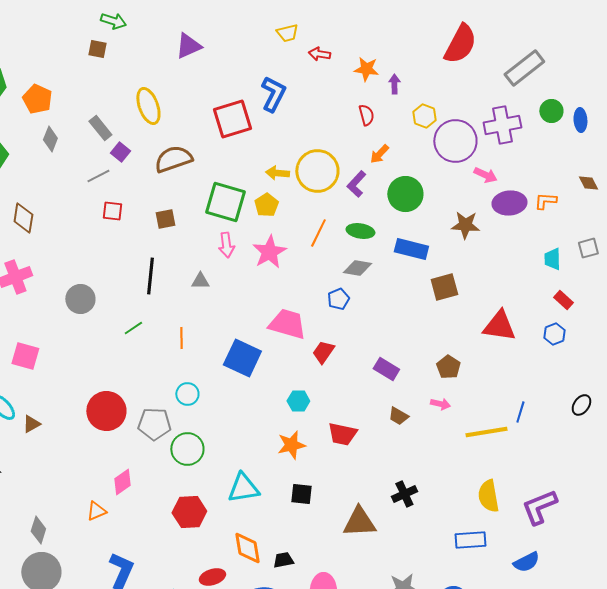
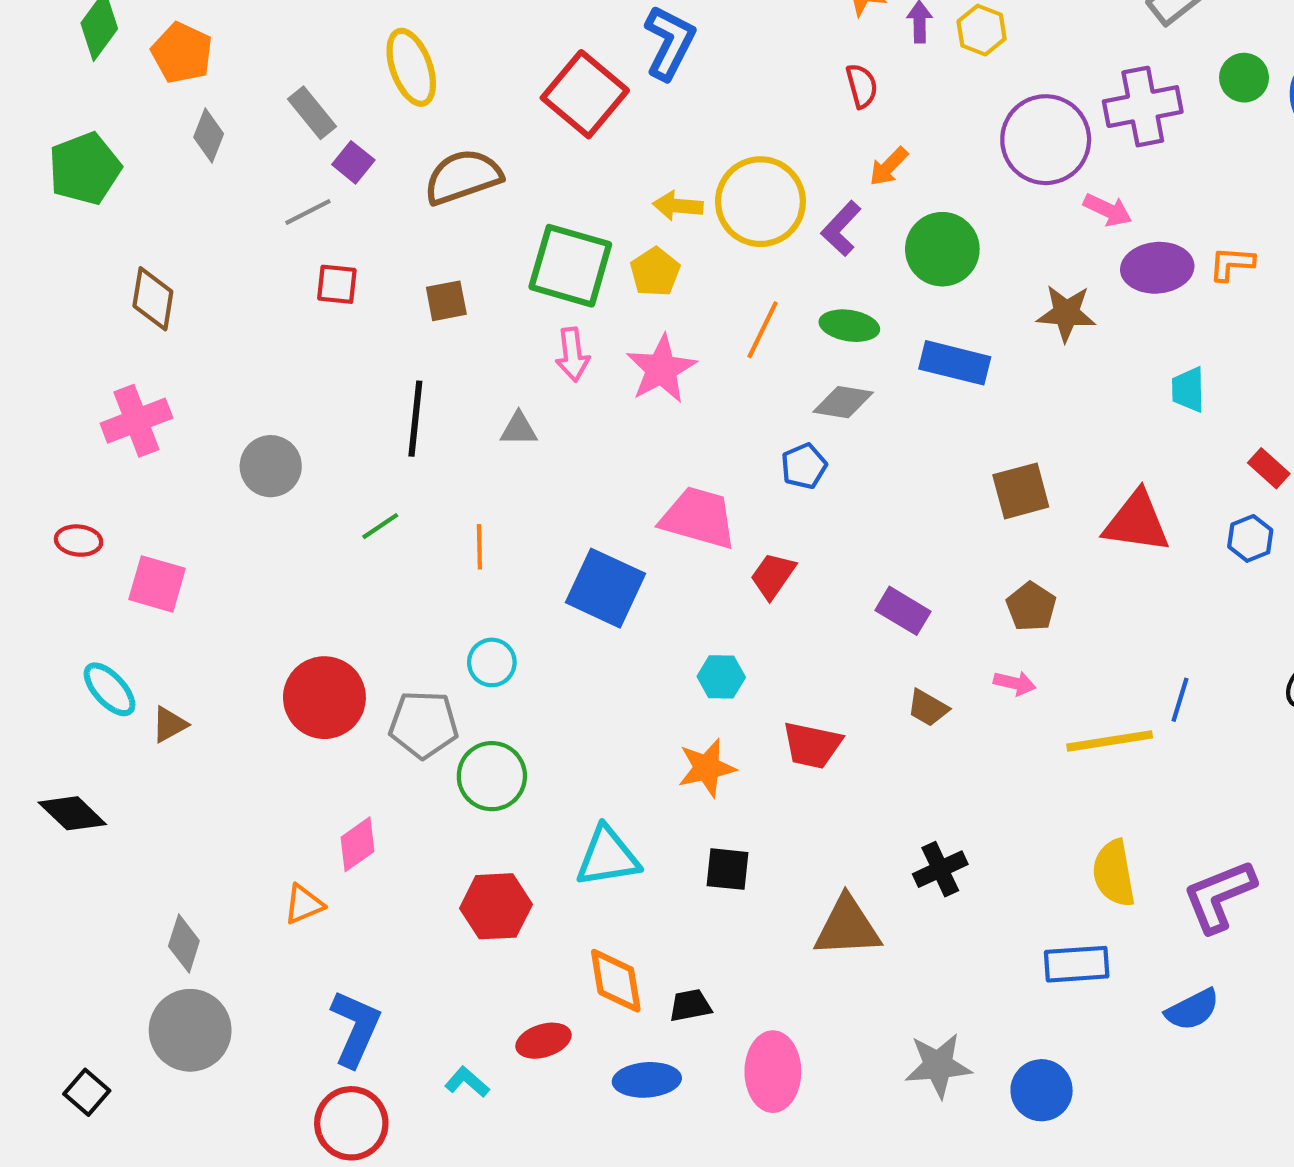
yellow hexagon: (424, 116) -> (982, 30), moved
red square: (232, 119) -> (585, 94), turned -33
cyan trapezoid: (552, 259) -> (1188, 390), moved
brown square: (444, 287) -> (1021, 491), moved

